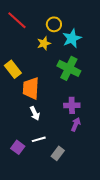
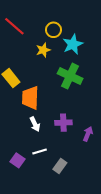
purple cross: (72, 105) -> (63, 123), moved
purple arrow: (76, 124) -> (88, 134), moved

